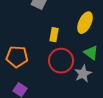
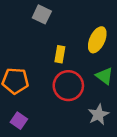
gray star: (83, 74) -> (98, 115), moved

